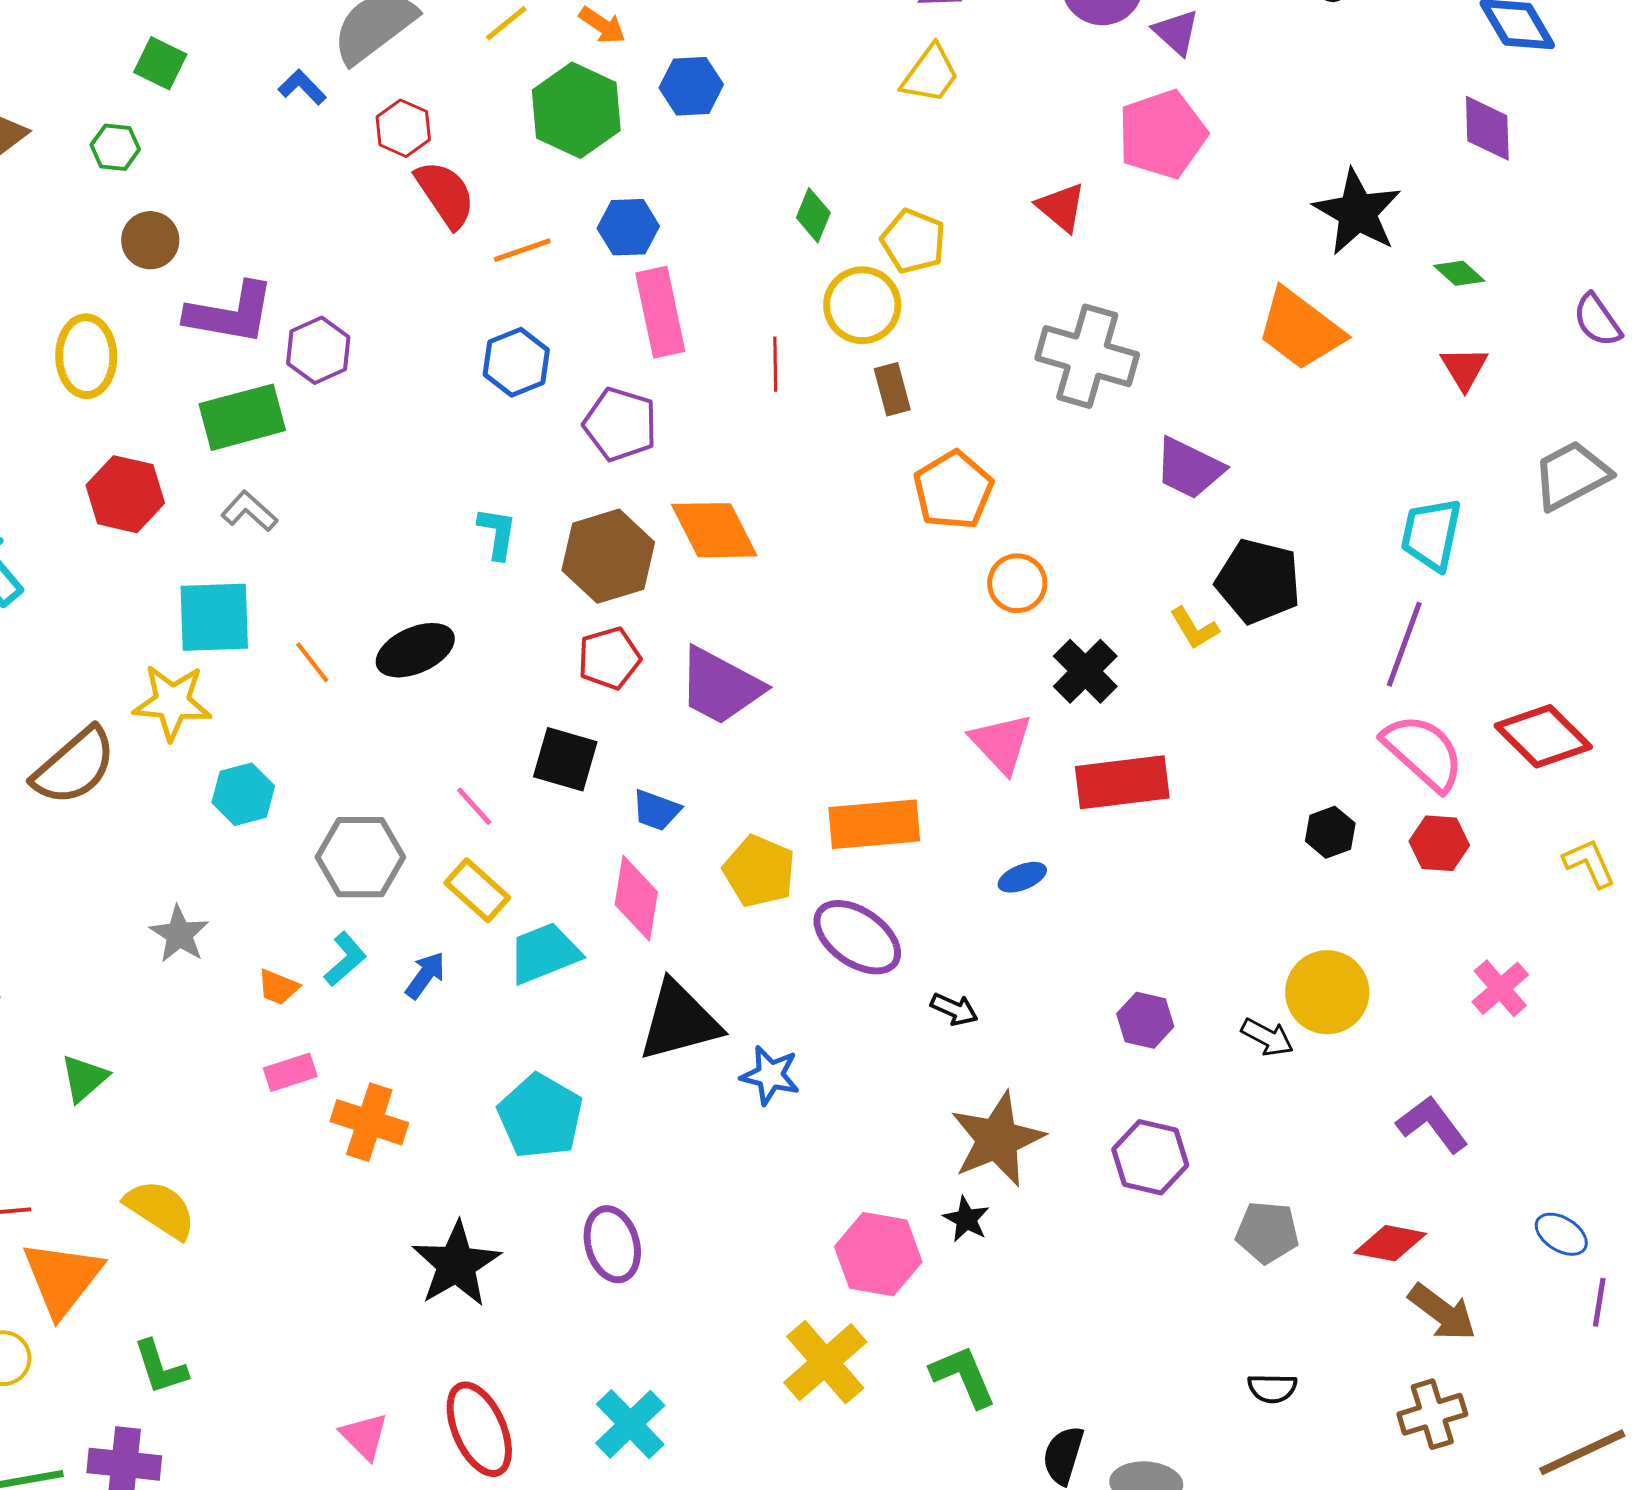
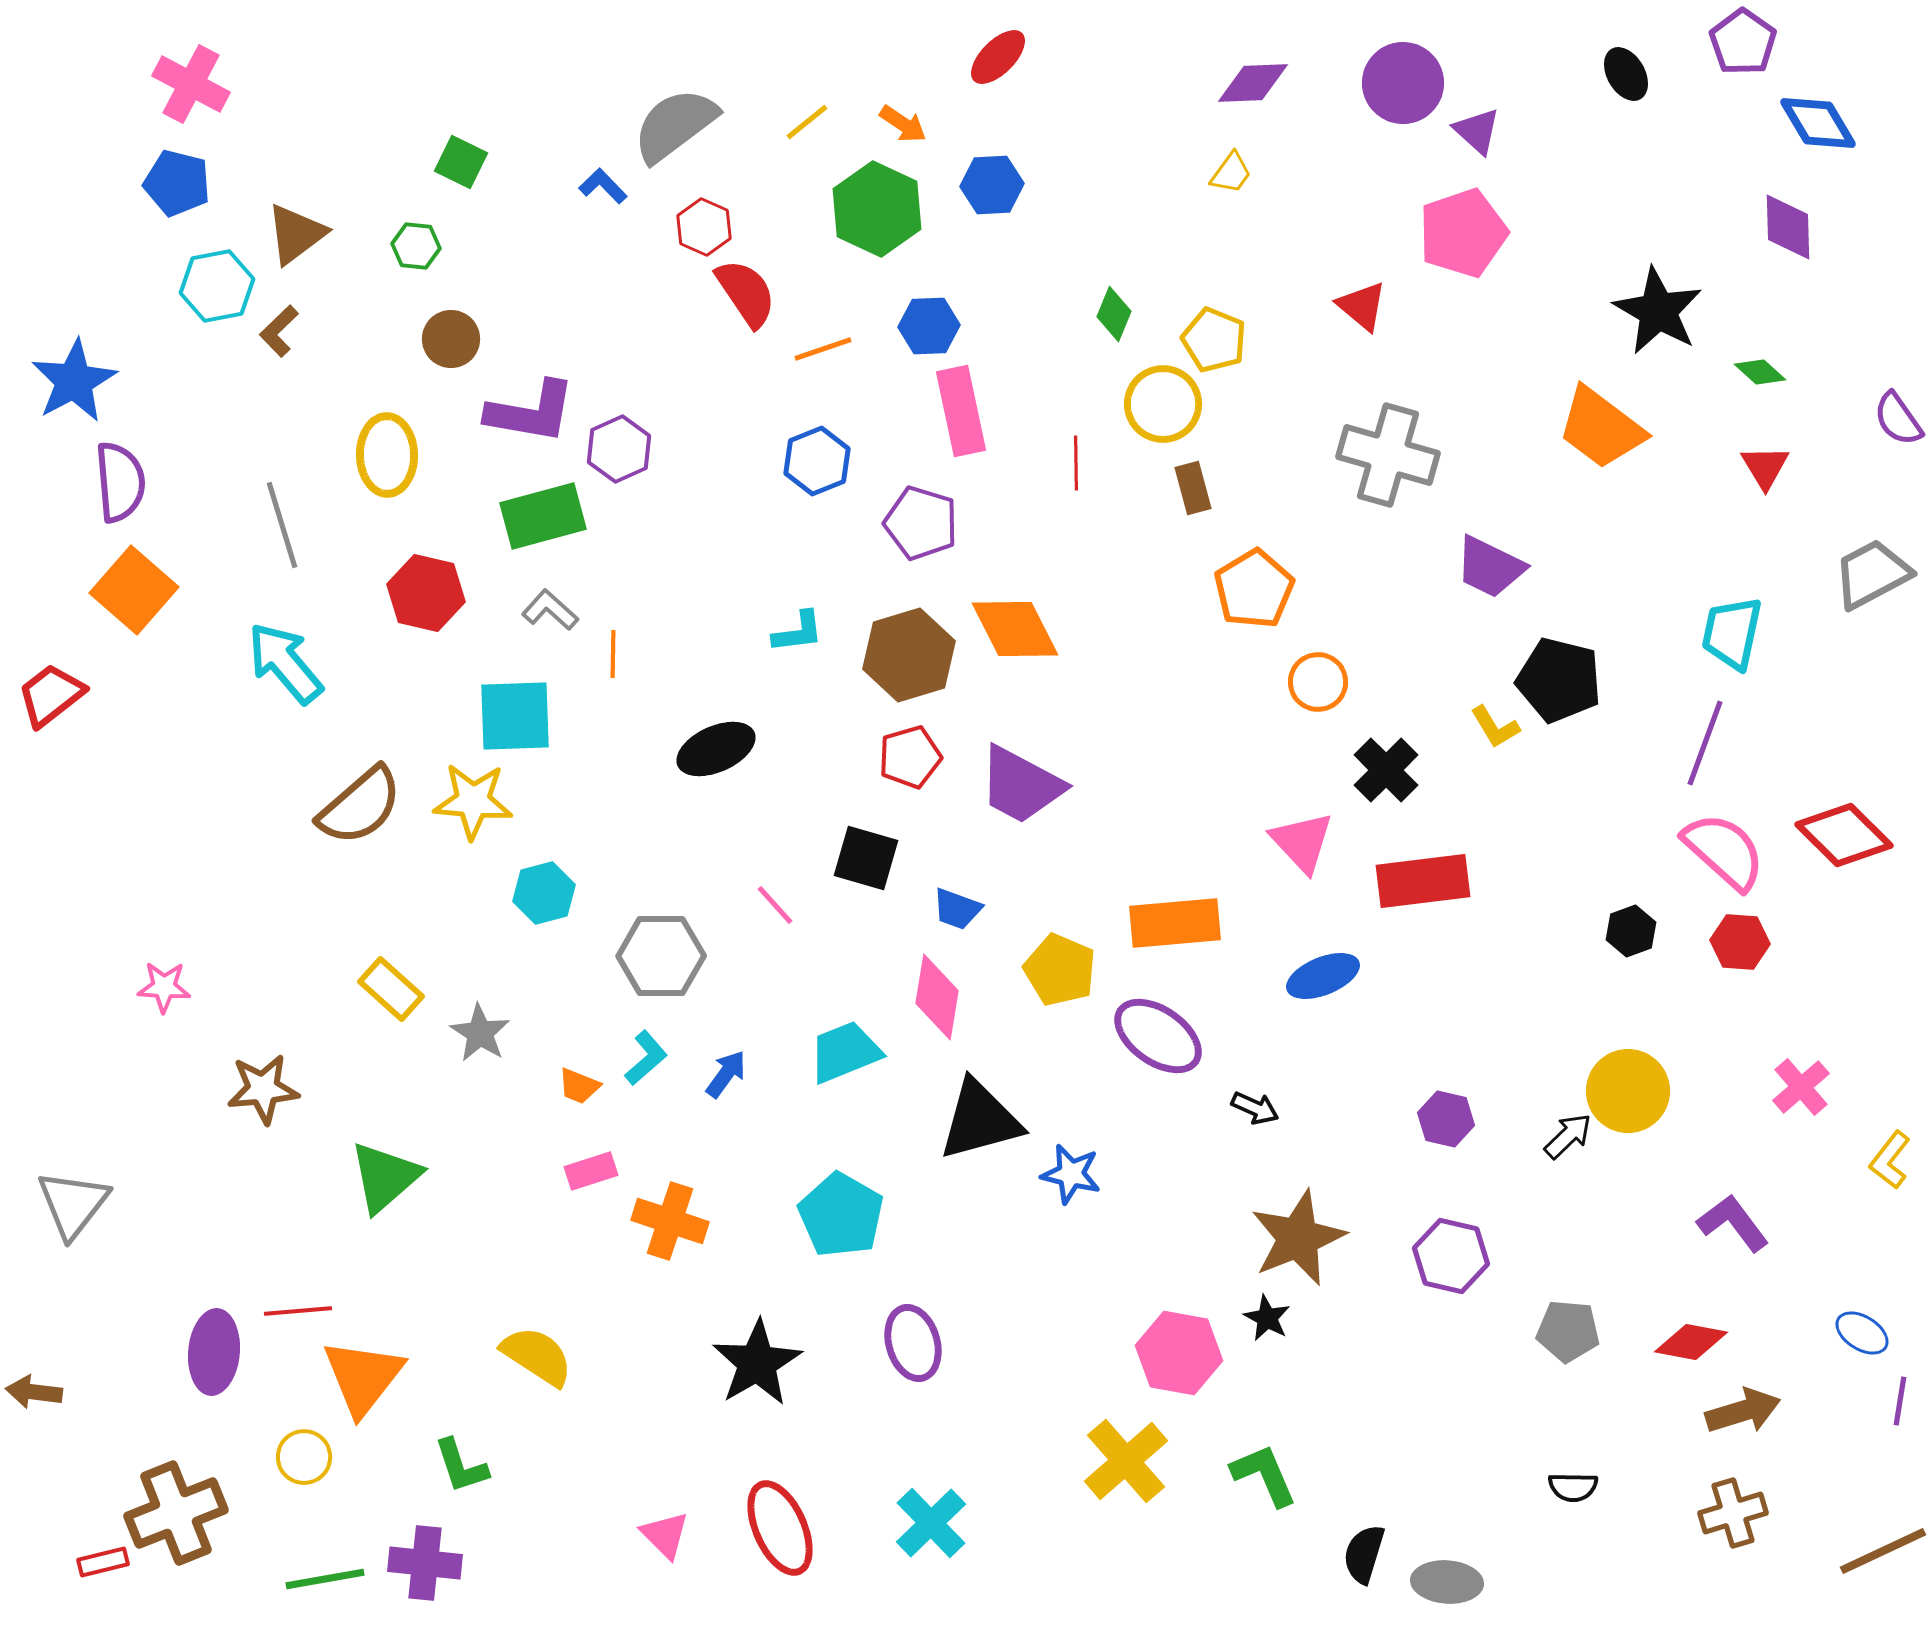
yellow trapezoid: (930, 74) -> (1231, 173), size x0.7
cyan L-shape: (497, 533) -> (798, 632), turned 74
orange line: (312, 662) -> (613, 654), moved, turned 39
brown semicircle: (74, 766) -> (360, 806), moved
yellow L-shape: (1589, 863) -> (1890, 1160), moved, turned -118
blue ellipse: (1022, 877) -> (1323, 976), size x1.5
yellow rectangle: (477, 890) -> (391, 989), moved
black arrow: (1267, 1037) -> (1568, 1136), turned -72
green triangle: (84, 1078) -> (385, 1177), size x1.5
yellow semicircle: (160, 1209) -> (537, 1356), moved
brown arrow: (1442, 1312) -> (1743, 1411), turned -54

